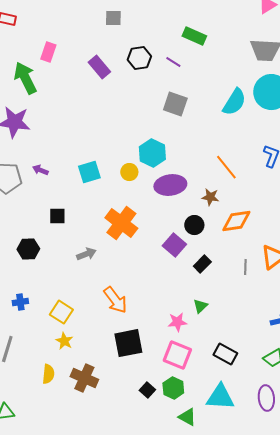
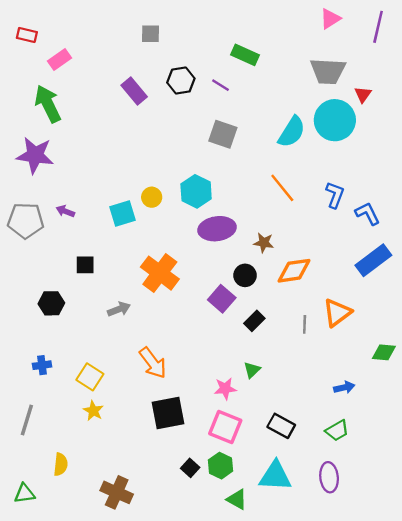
pink rectangle: (48, 52) -> (60, 60), moved, turned 36
orange line: (226, 167) -> (282, 188), moved
yellow circle: (129, 172) -> (152, 197), moved
yellow semicircle: (48, 374) -> (61, 464), moved
brown cross: (84, 378) -> (117, 492), moved

